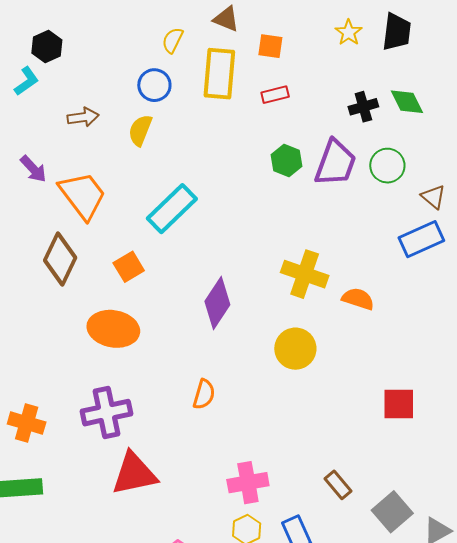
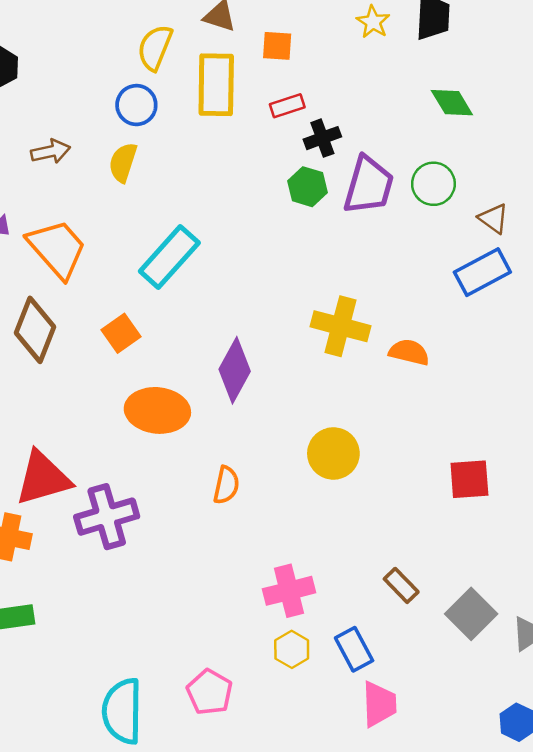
yellow semicircle: (173, 40) -> (155, 48), size x1.4
black cross: (363, 107) -> (322, 138), moved
orange ellipse: (113, 329) -> (157, 410), moved
yellow circle: (295, 349) -> (333, 453), moved
red triangle: (134, 474) -> (43, 478), moved

